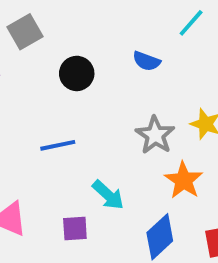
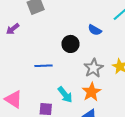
black circle: (77, 73) -> (70, 44), moved
orange star: (184, 180) -> (91, 92), moved

